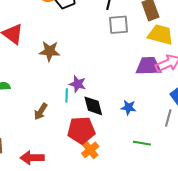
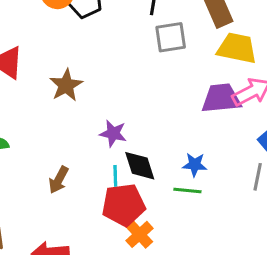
brown star: (49, 51) -> (66, 85), turned -30
cyan line: (67, 95) -> (115, 176), moved
green line: (142, 143) -> (187, 191), moved

